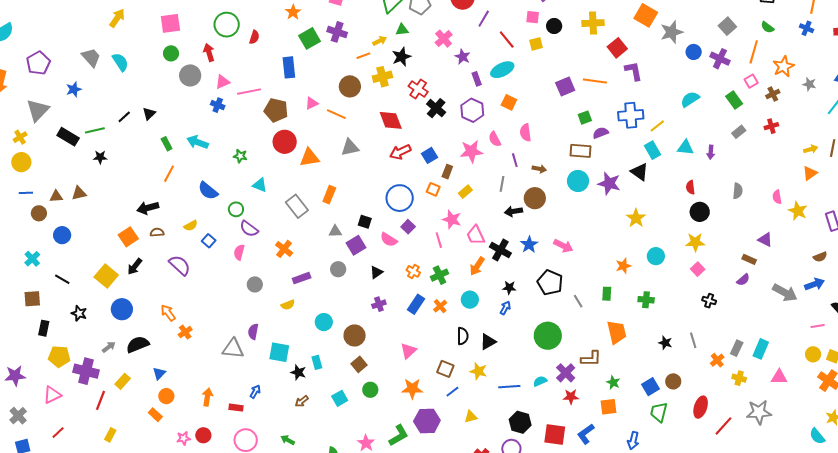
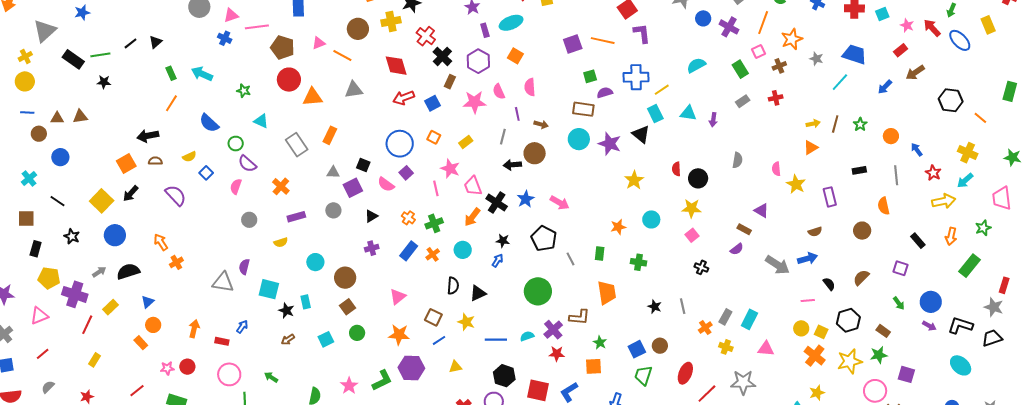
brown rectangle: (447, 172) -> (450, 82), moved
red semicircle: (690, 187) -> (676, 169), moved

